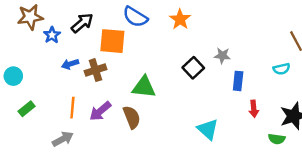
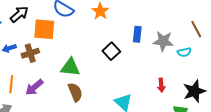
gray star: (222, 56) -> (163, 41), moved, size x1.5
blue rectangle: (238, 81) -> (137, 34), moved
brown semicircle: (132, 117) -> (75, 92), moved

